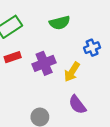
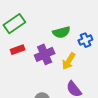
green semicircle: (60, 23) -> (61, 32), moved

